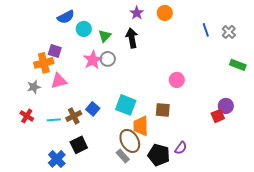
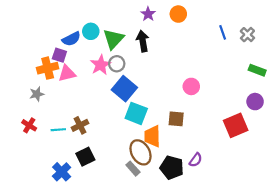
blue semicircle: (66, 17) -> (71, 39), moved
green triangle: (105, 36) -> (113, 39), size x1.5
pink triangle: (59, 81) -> (67, 73), moved
purple circle: (226, 106) -> (255, 102), moved
blue square: (93, 109) -> (124, 89), moved, size x1.6
red square: (218, 116) -> (236, 125), size x1.6

